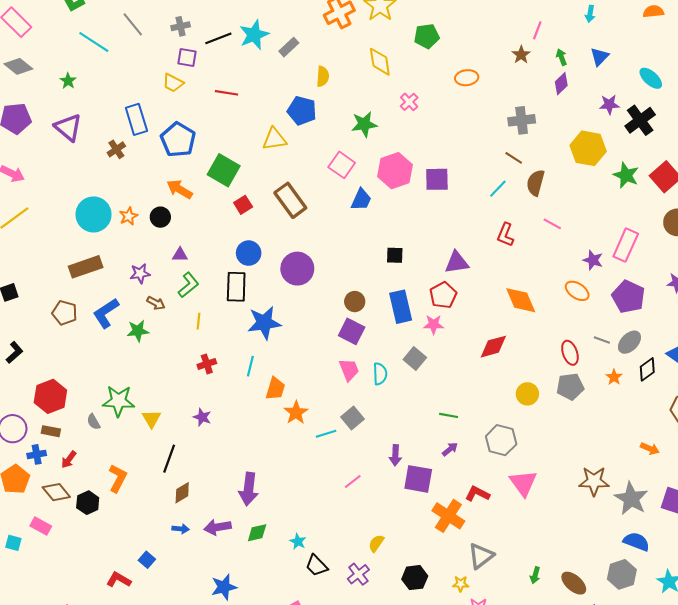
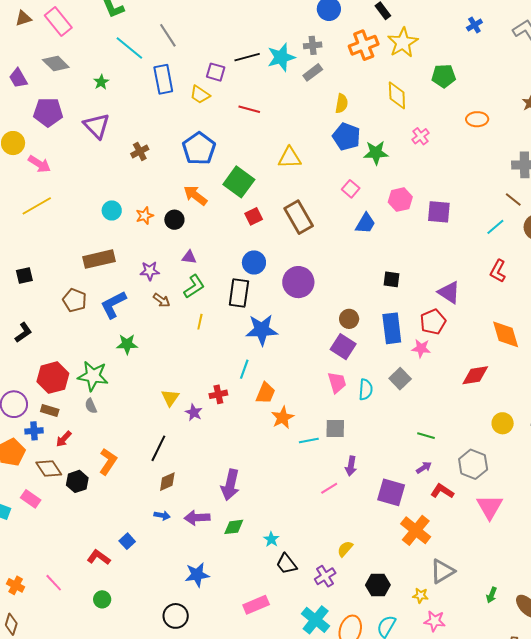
gray cross: (181, 26) -> (313, 45), moved
blue pentagon: (302, 111) -> (346, 137), moved
blue rectangle: (136, 119) -> (163, 79), moved
pink square: (342, 165) -> (351, 189), size x0.7
pink hexagon: (395, 171) -> (400, 200), size x0.7
cyan circle: (94, 214) -> (112, 210), size x0.6
purple triangle: (457, 262) -> (449, 292), turned 35
green star: (138, 331) -> (127, 344), moved
red cross: (207, 364) -> (218, 394), moved
green star: (119, 401) -> (93, 376), moved
gray square: (352, 418) -> (335, 428), turned 35
yellow triangle: (152, 419) -> (170, 398), moved
purple arrow: (395, 455) -> (351, 466), moved
red L-shape: (477, 494) -> (442, 491), moved

